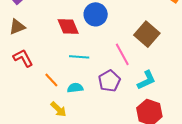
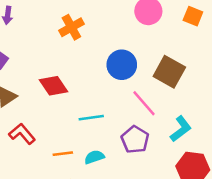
blue circle: (96, 14) -> (122, 65), moved
red diamond: (68, 27) -> (53, 86), moved
orange line: (51, 80) -> (63, 154), turned -42

